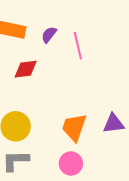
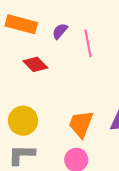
red diamond: (26, 69) -> (35, 64), turned 50

